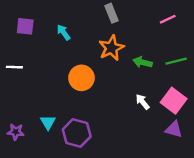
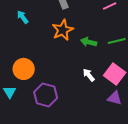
orange circle: (81, 78) -> (24, 69), moved
purple hexagon: (77, 133) -> (46, 95), moved

